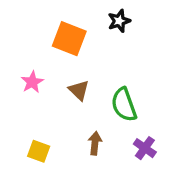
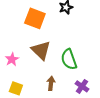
pink star: (32, 82) -> (12, 59), moved
brown triangle: (79, 90) -> (41, 50), size x1.5

